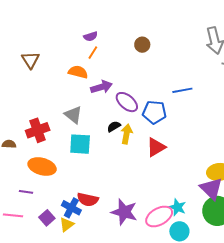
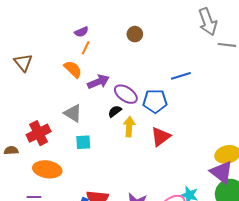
orange semicircle: (78, 72) -> (73, 69), turned 36
black semicircle: (114, 126) -> (115, 111), moved
cyan square: (80, 144) -> (83, 142), size x0.7

